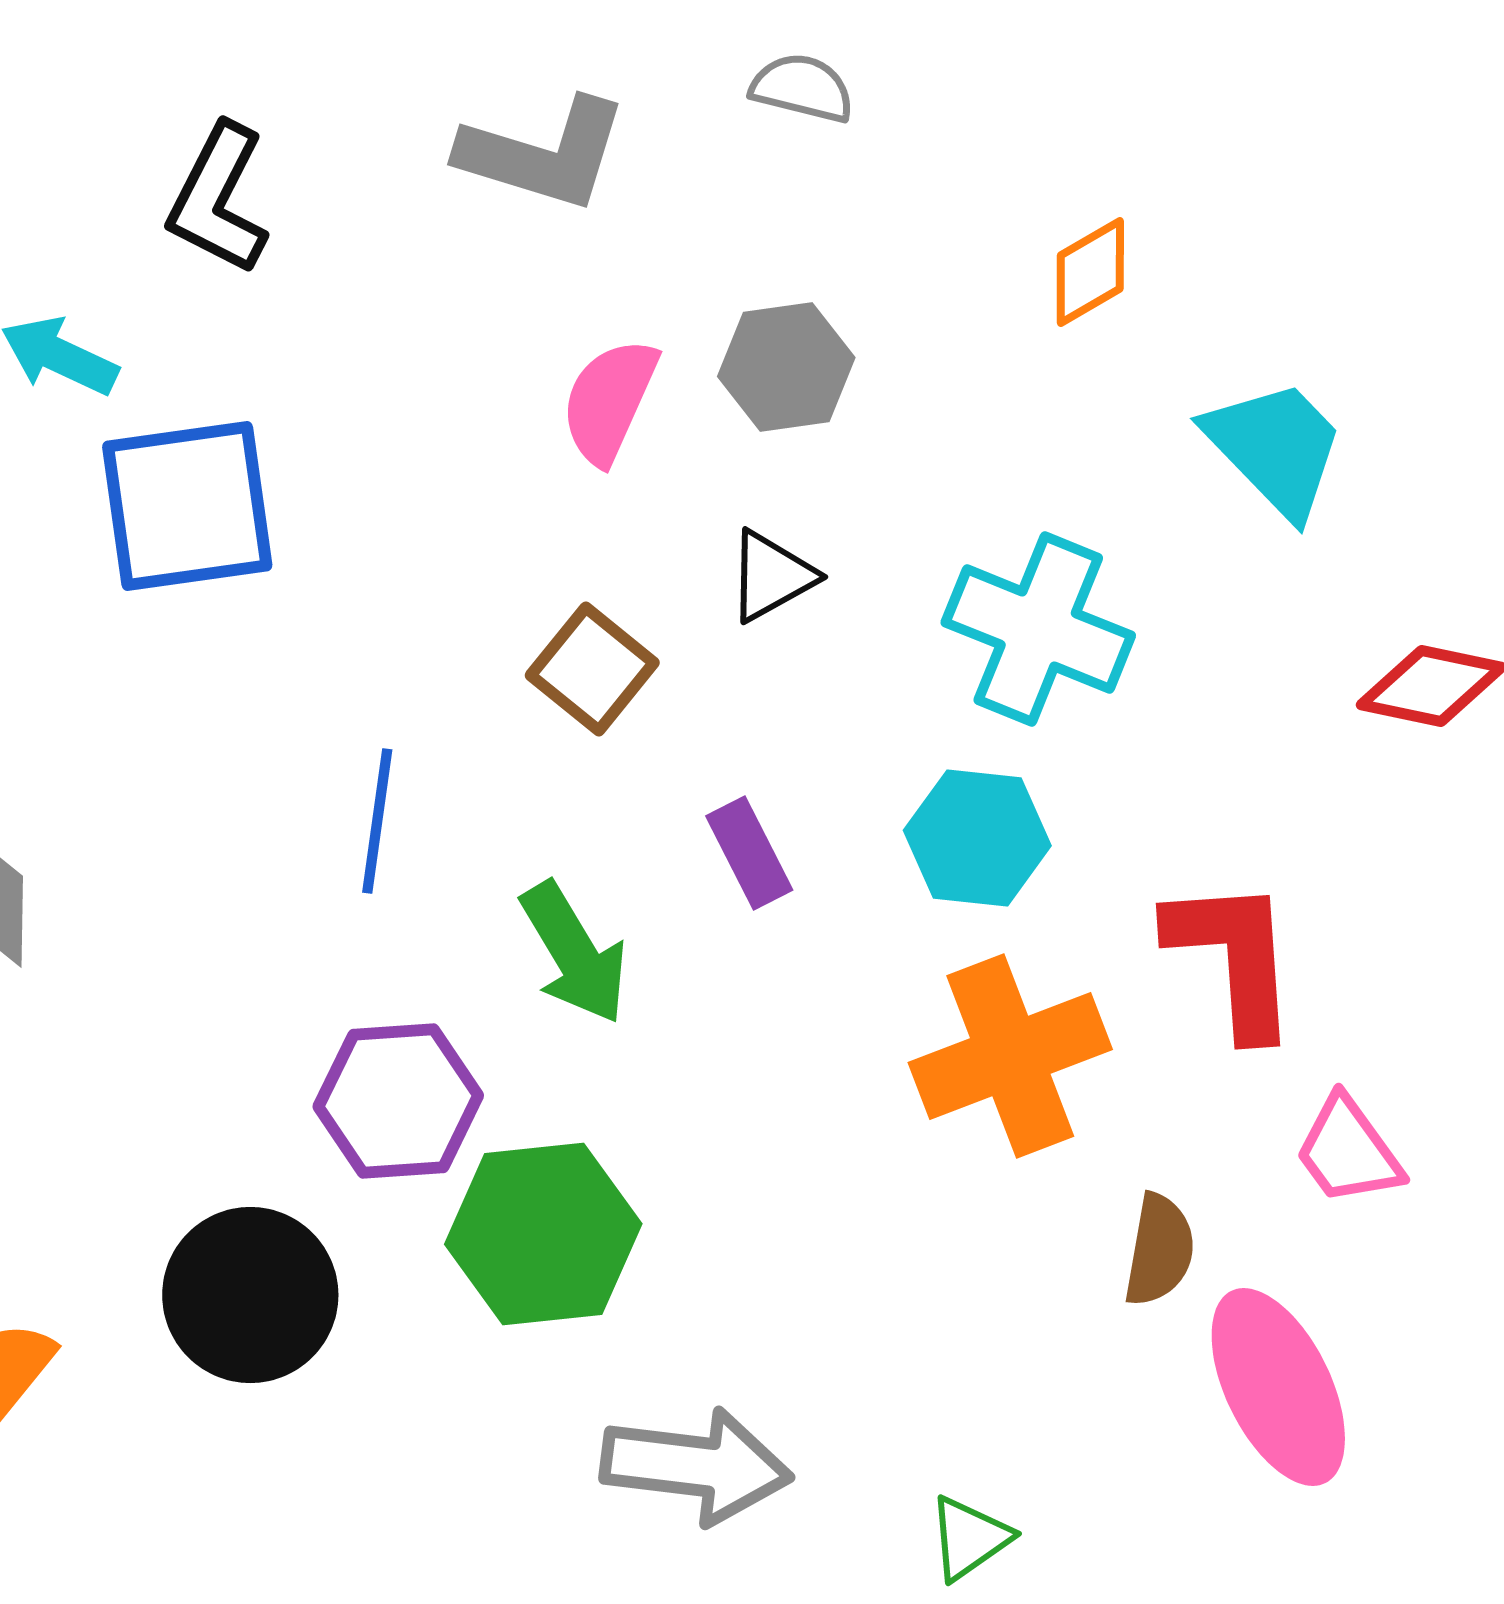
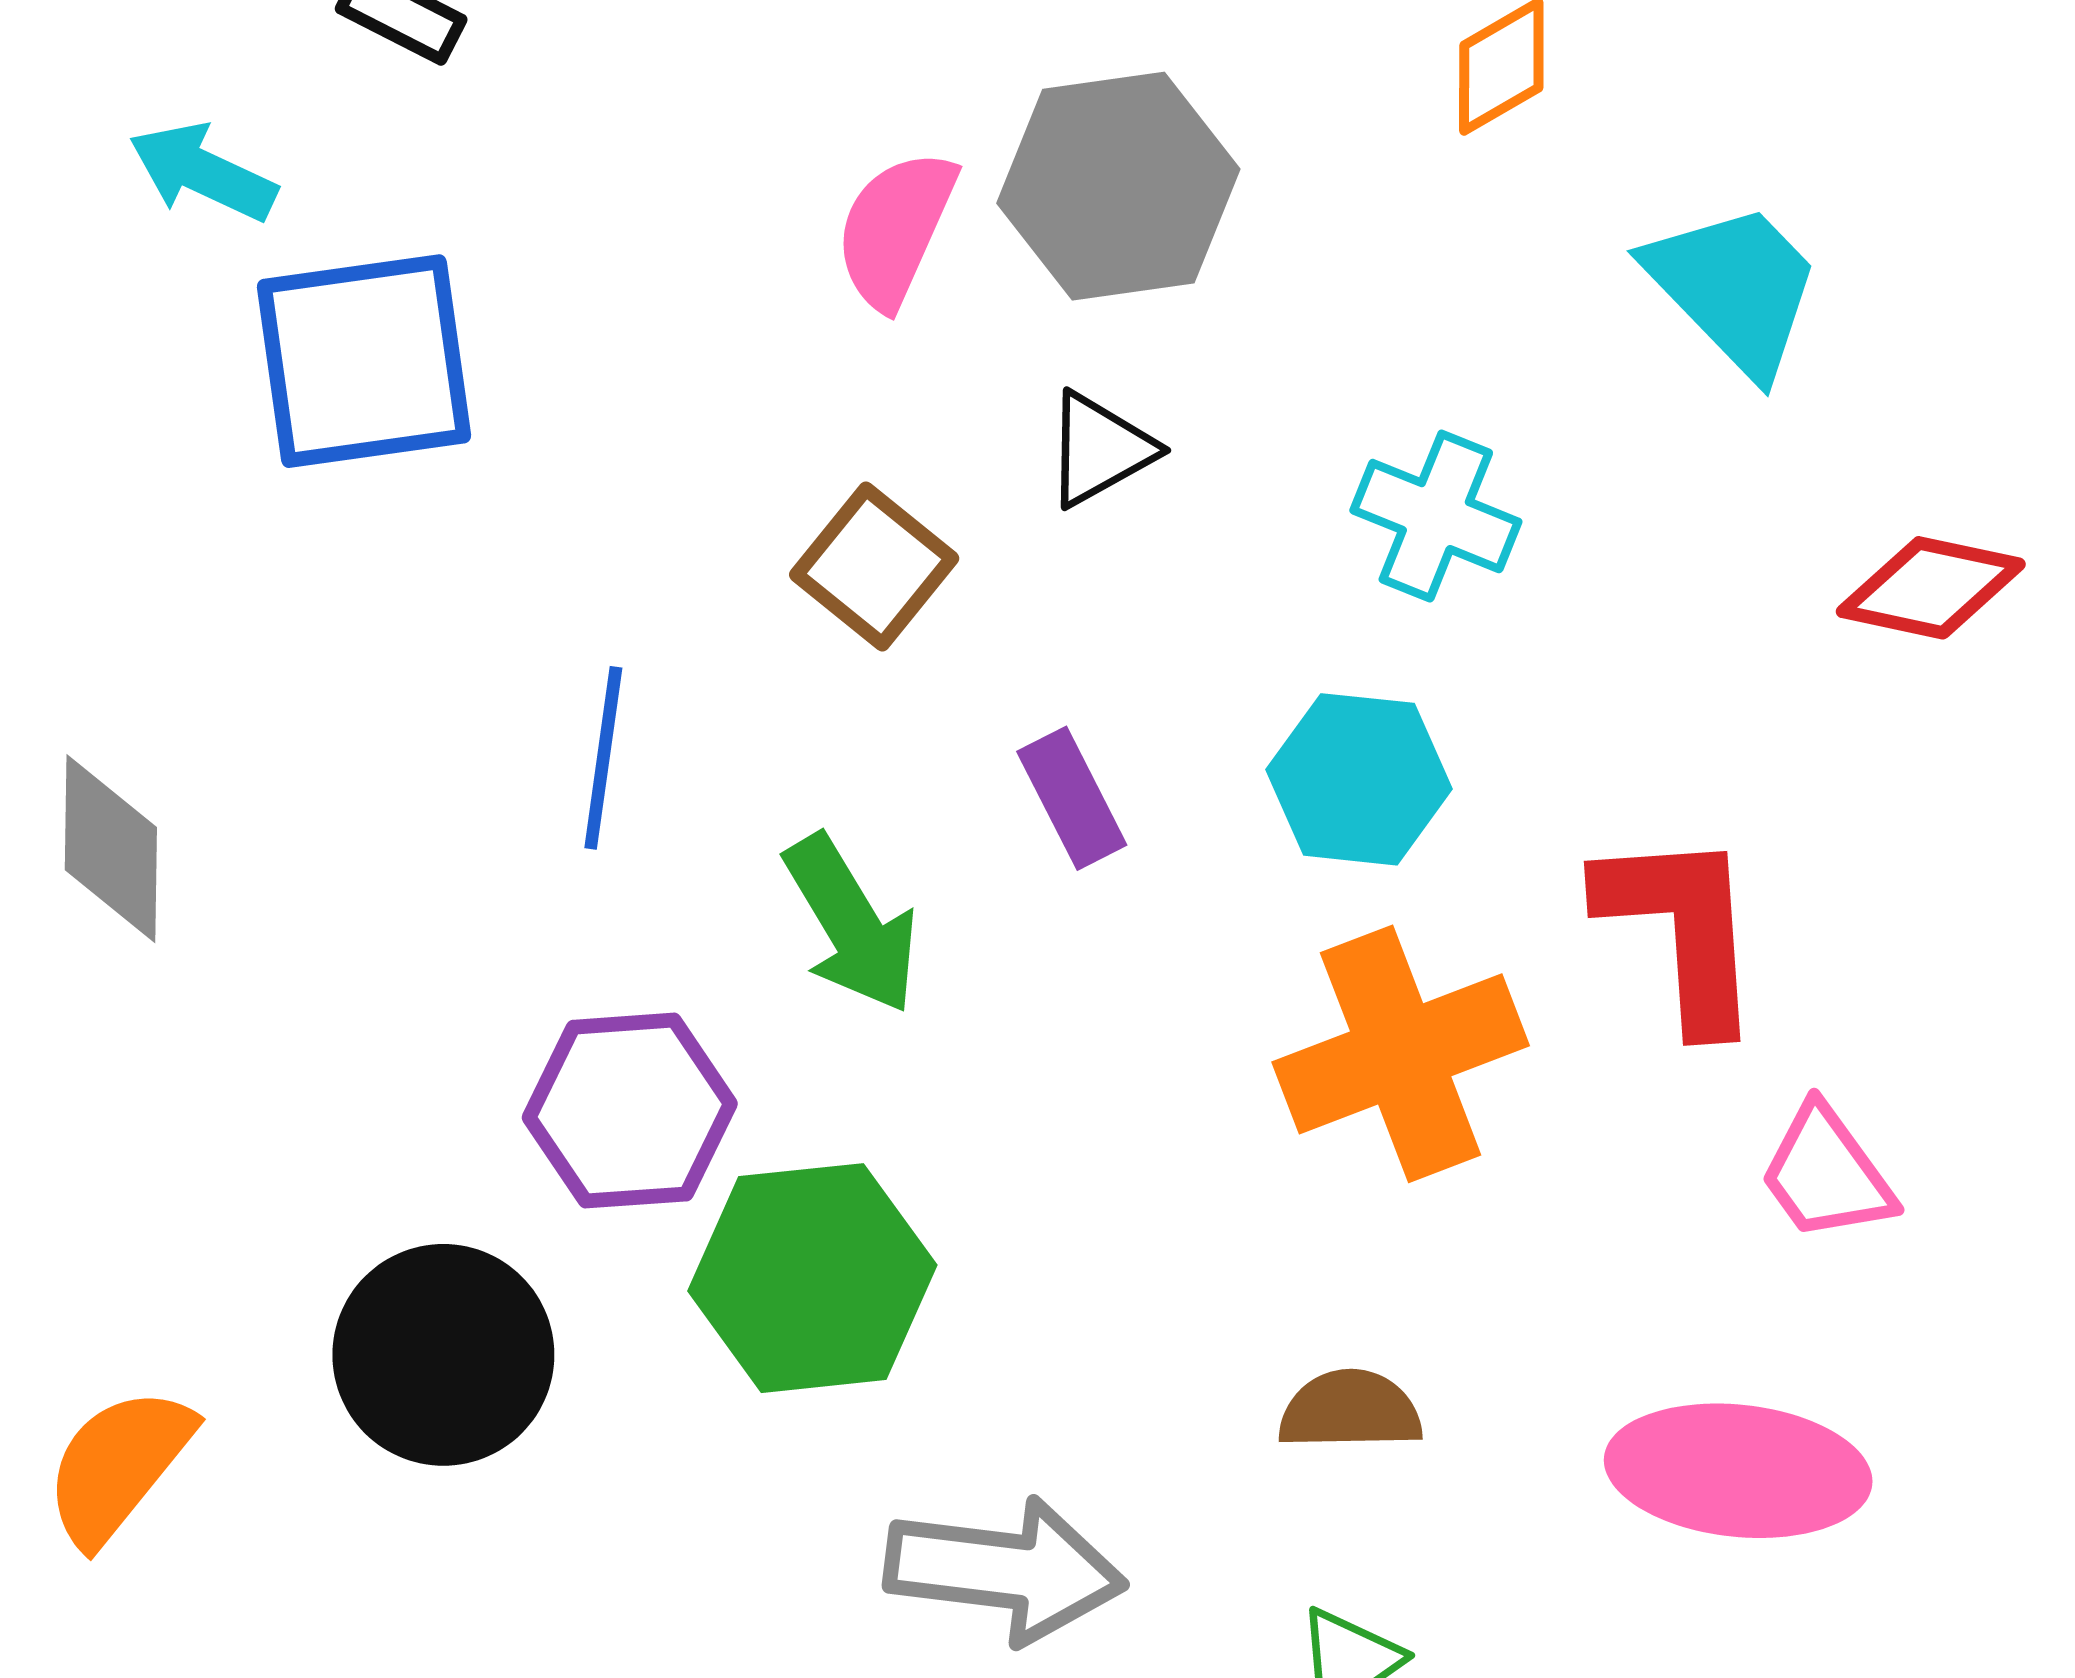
gray hexagon: (786, 367) -> (1118, 186), size x1.4
cyan cross: (1038, 629) -> (1436, 516), size x0.7
brown semicircle: (1159, 1250) -> (1350, 1410), moved, turned -101
pink ellipse: (1278, 1387) -> (1738, 1471), turned -58

